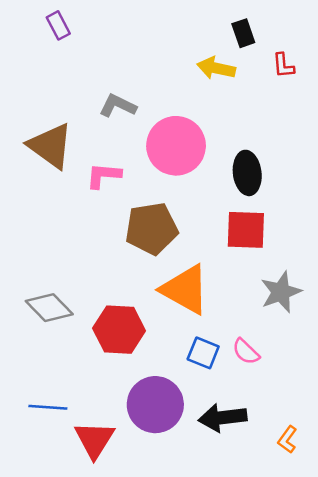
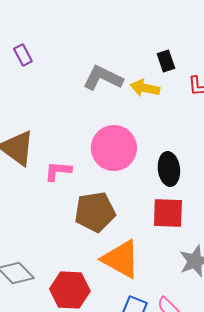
gray L-shape: (118, 106) -> (103, 78), moved, size x1.4

